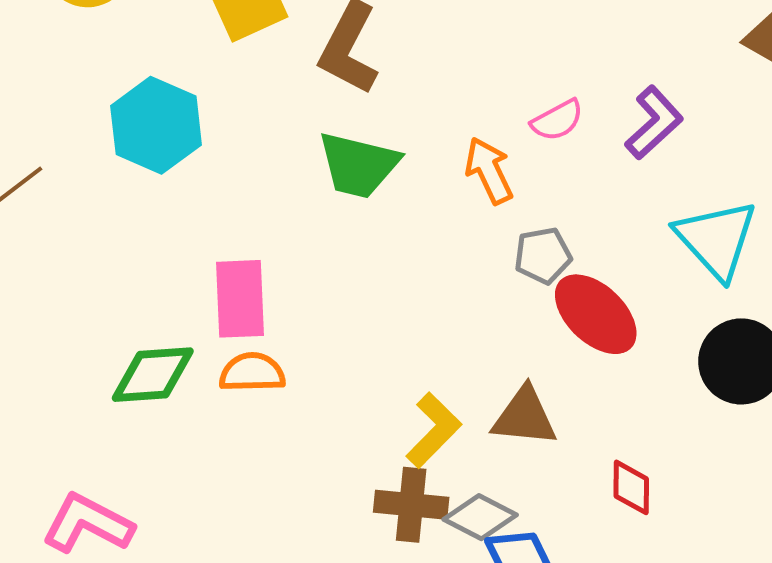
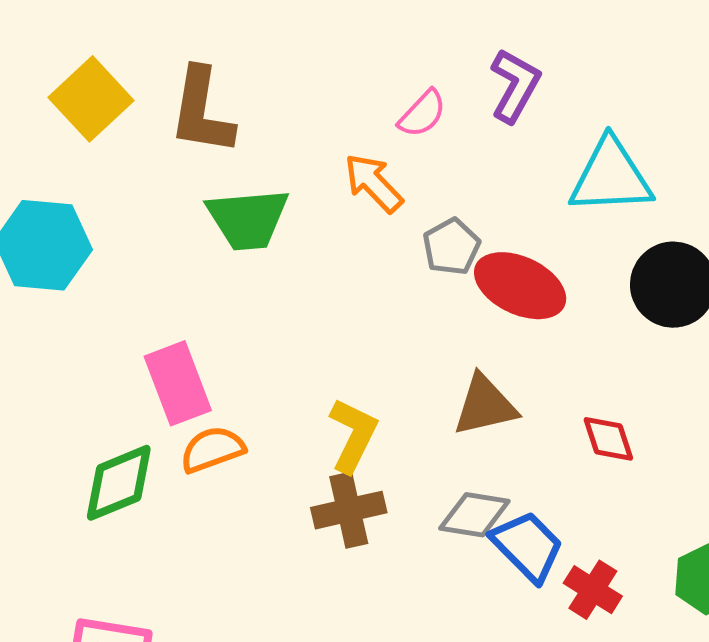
cyan triangle: (716, 239) -> (611, 177), turned -32
yellow L-shape: (434, 430) -> (353, 435), moved
brown cross: (411, 505) -> (349, 510), moved

